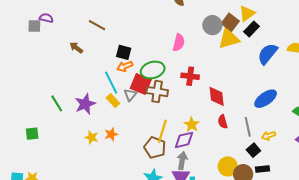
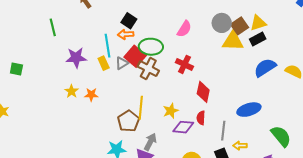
green line: (57, 103) -> (53, 27), moved
yellow line: (162, 131) -> (141, 108), turned -30
purple diamond: (184, 140) -> (183, 127), moved

